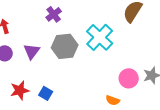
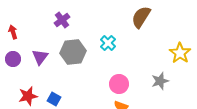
cyan cross: (100, 37) -> (108, 43), size x0.6
pink circle: (129, 78) -> (119, 84), moved

